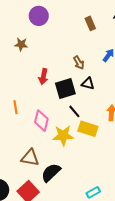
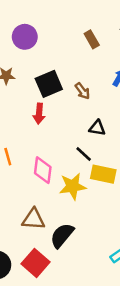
black triangle: (88, 84) -> (97, 128), moved
black square: (65, 89) -> (49, 84), moved

